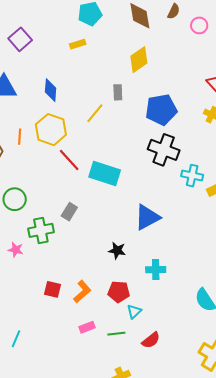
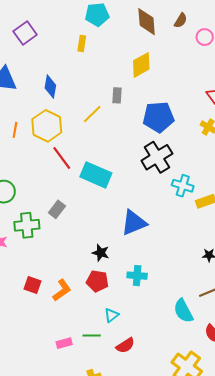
yellow rectangle: (78, 44) -> (82, 44), turned -70
black cross: (164, 150) -> (157, 157), turned 32
red pentagon: (119, 292) -> (97, 281), moved
pink rectangle: (87, 327) -> (64, 343), moved

